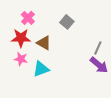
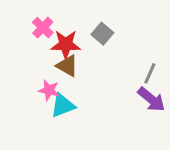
red star: (21, 38) -> (66, 44), moved
pink star: (21, 59) -> (49, 90), moved

